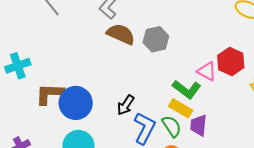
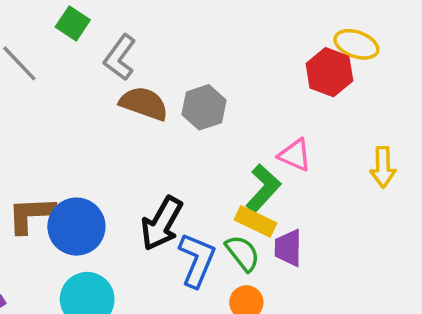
red hexagon: (231, 61) -> (329, 72), moved
green L-shape: (187, 89) -> (263, 188), turned -80
black arrow: (126, 105) -> (162, 223), size x1.5

